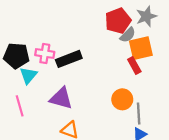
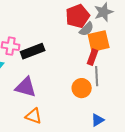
red rectangle: (134, 66) -> (93, 57), turned 49
gray line: (139, 114) -> (97, 76), moved

